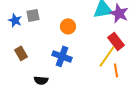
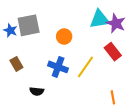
gray square: (33, 15) -> (29, 25), size x1.6
yellow line: (107, 56) -> (85, 67), moved
orange line: (116, 70) -> (113, 97), moved

